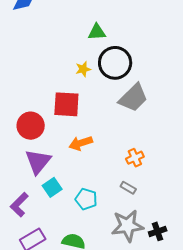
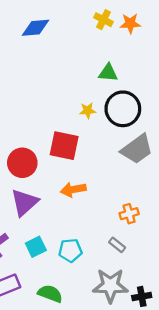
cyan square: (52, 187) -> (36, 247), moved
cyan pentagon: (86, 199) -> (70, 250), turned -30

